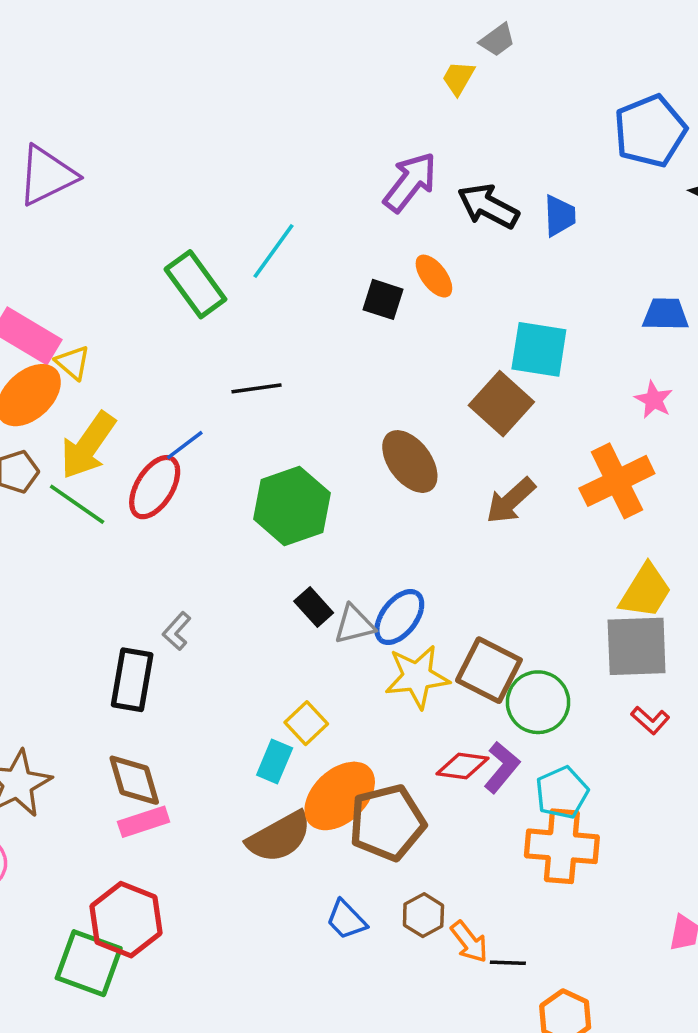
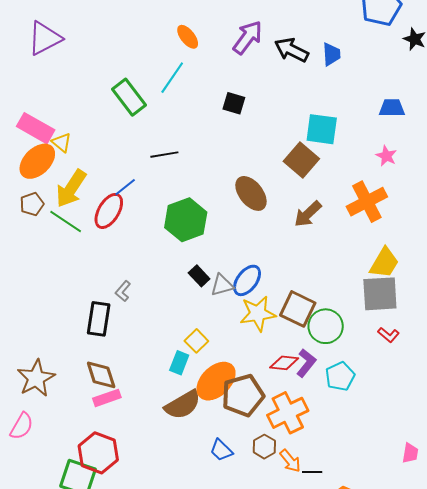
orange ellipse: (434, 276) -> (188, 37), moved
orange cross: (562, 846) -> (288, 413), moved, turned -30

